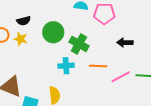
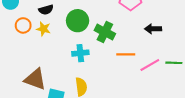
cyan cross: (66, 66) -> (80, 53), moved

